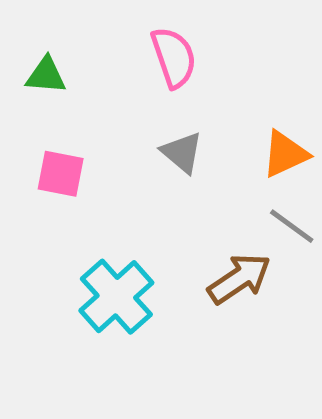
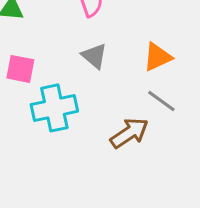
cyan cross: (116, 297) -> (54, 108), moved, turned 30

